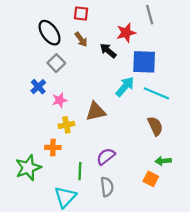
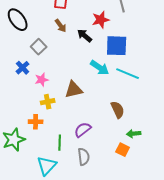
black ellipse: (50, 33) -> (18, 20), moved
cyan arrow: (125, 87) -> (100, 68), turned 84
brown semicircle: (155, 126) -> (118, 110), moved

